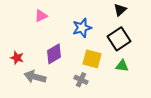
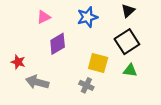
blue star: (82, 28) -> (87, 17), moved
purple diamond: (54, 54) -> (58, 44), moved

